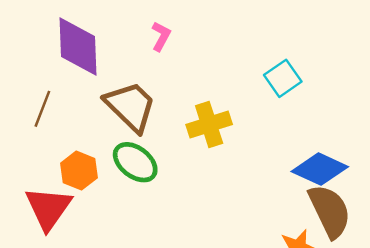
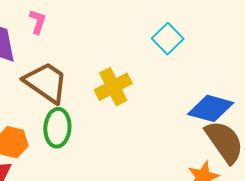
pink L-shape: (161, 36) -> (38, 22), moved
green ellipse: (135, 162) -> (57, 128), turned 66

